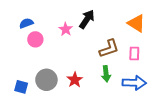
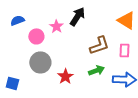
pink circle: (35, 39) -> (36, 36), moved
green arrow: (106, 74) -> (96, 70), turned -105
gray circle: (46, 80) -> (40, 62), moved

